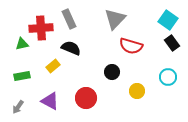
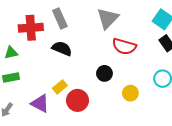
green triangle: (22, 44) -> (11, 53), moved
yellow rectangle: (53, 66) -> (60, 87), moved

